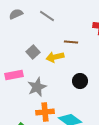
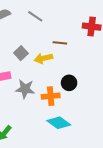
gray star: (37, 87) -> (25, 89), turned 30
orange cross: (45, 112) -> (51, 96), moved

